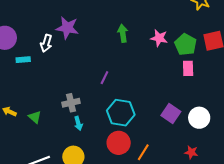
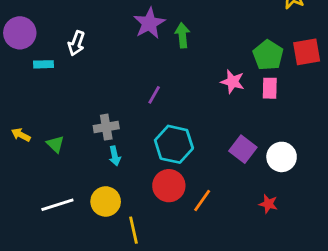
purple star: (67, 28) -> (149, 23), moved, turned 30
pink star: (159, 38) -> (233, 82), moved

